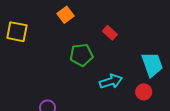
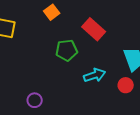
red rectangle: (110, 33) -> (94, 29), size x1.6

